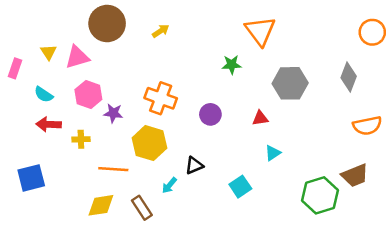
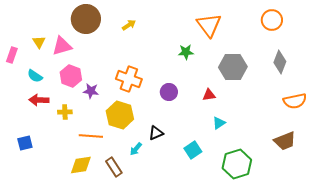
orange circle: (372, 32) -> (272, 20), moved
blue square: (31, 178) -> (25, 143), size x0.7
green hexagon: (320, 195) -> (237, 164), moved

